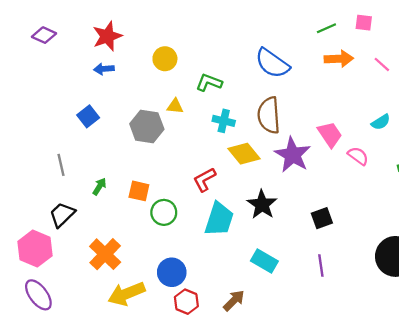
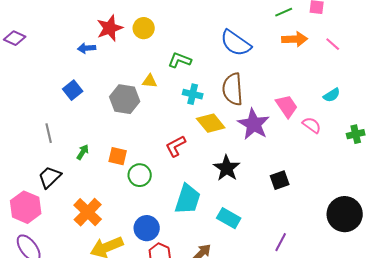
purple diamond: (44, 35) -> (15, 38), moved
red star: (107, 36) -> (110, 28), moved
yellow circle: (165, 59) -> (144, 28), moved
cyan trapezoid: (219, 219) -> (188, 199), moved
purple line: (321, 265) -> (281, 242), moved, turned 36

